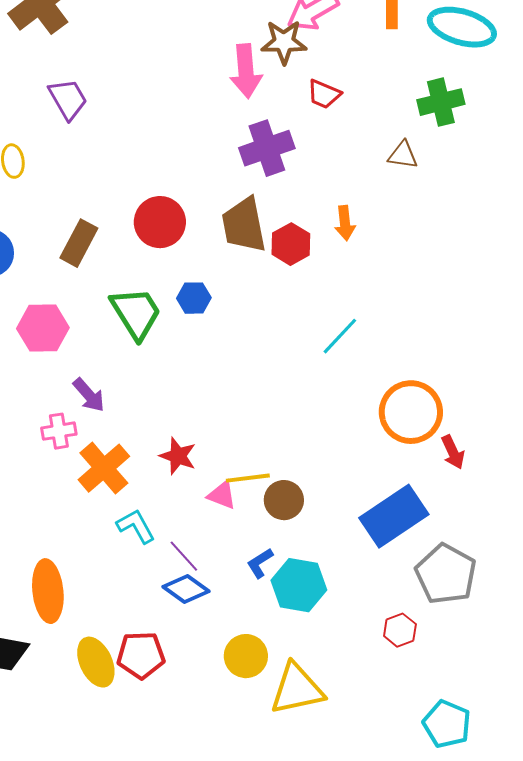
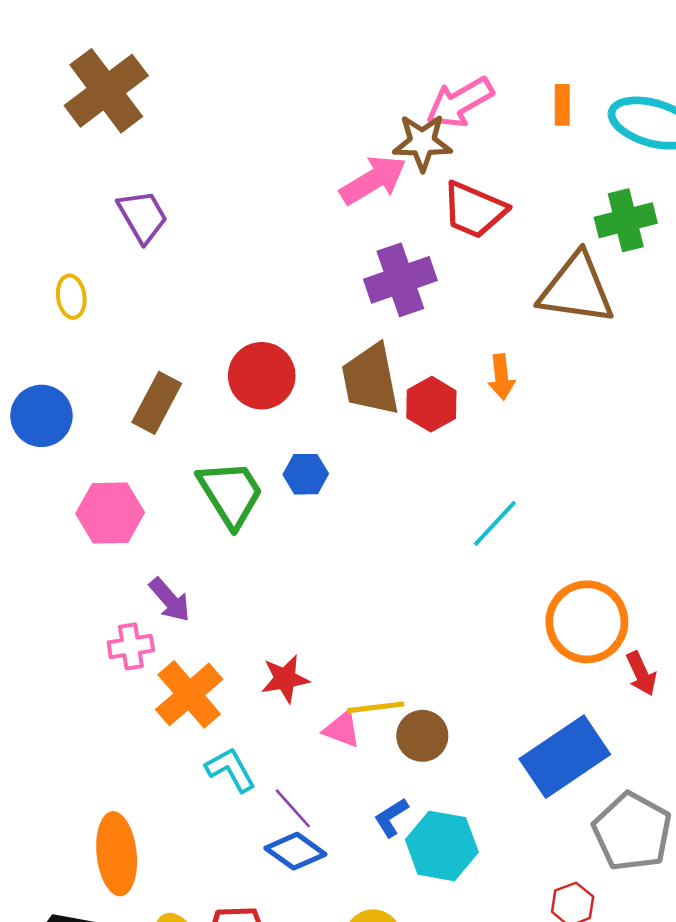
pink arrow: (246, 71) -> (373, 180), turned -116
red trapezoid: (324, 94) -> (474, 210), size x1.5
brown triangle: (403, 155) -> (577, 289), size x2.0
red star: (178, 456) -> (285, 679), turned -30

